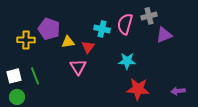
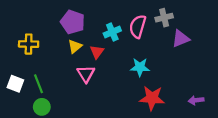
purple pentagon: (49, 29) -> (73, 22), moved
cyan cross: (102, 29) -> (112, 32), turned -35
yellow triangle: (68, 42) -> (75, 46), turned -32
white square: (14, 76) -> (15, 84), turned 35
green circle: (17, 97) -> (42, 107), moved

